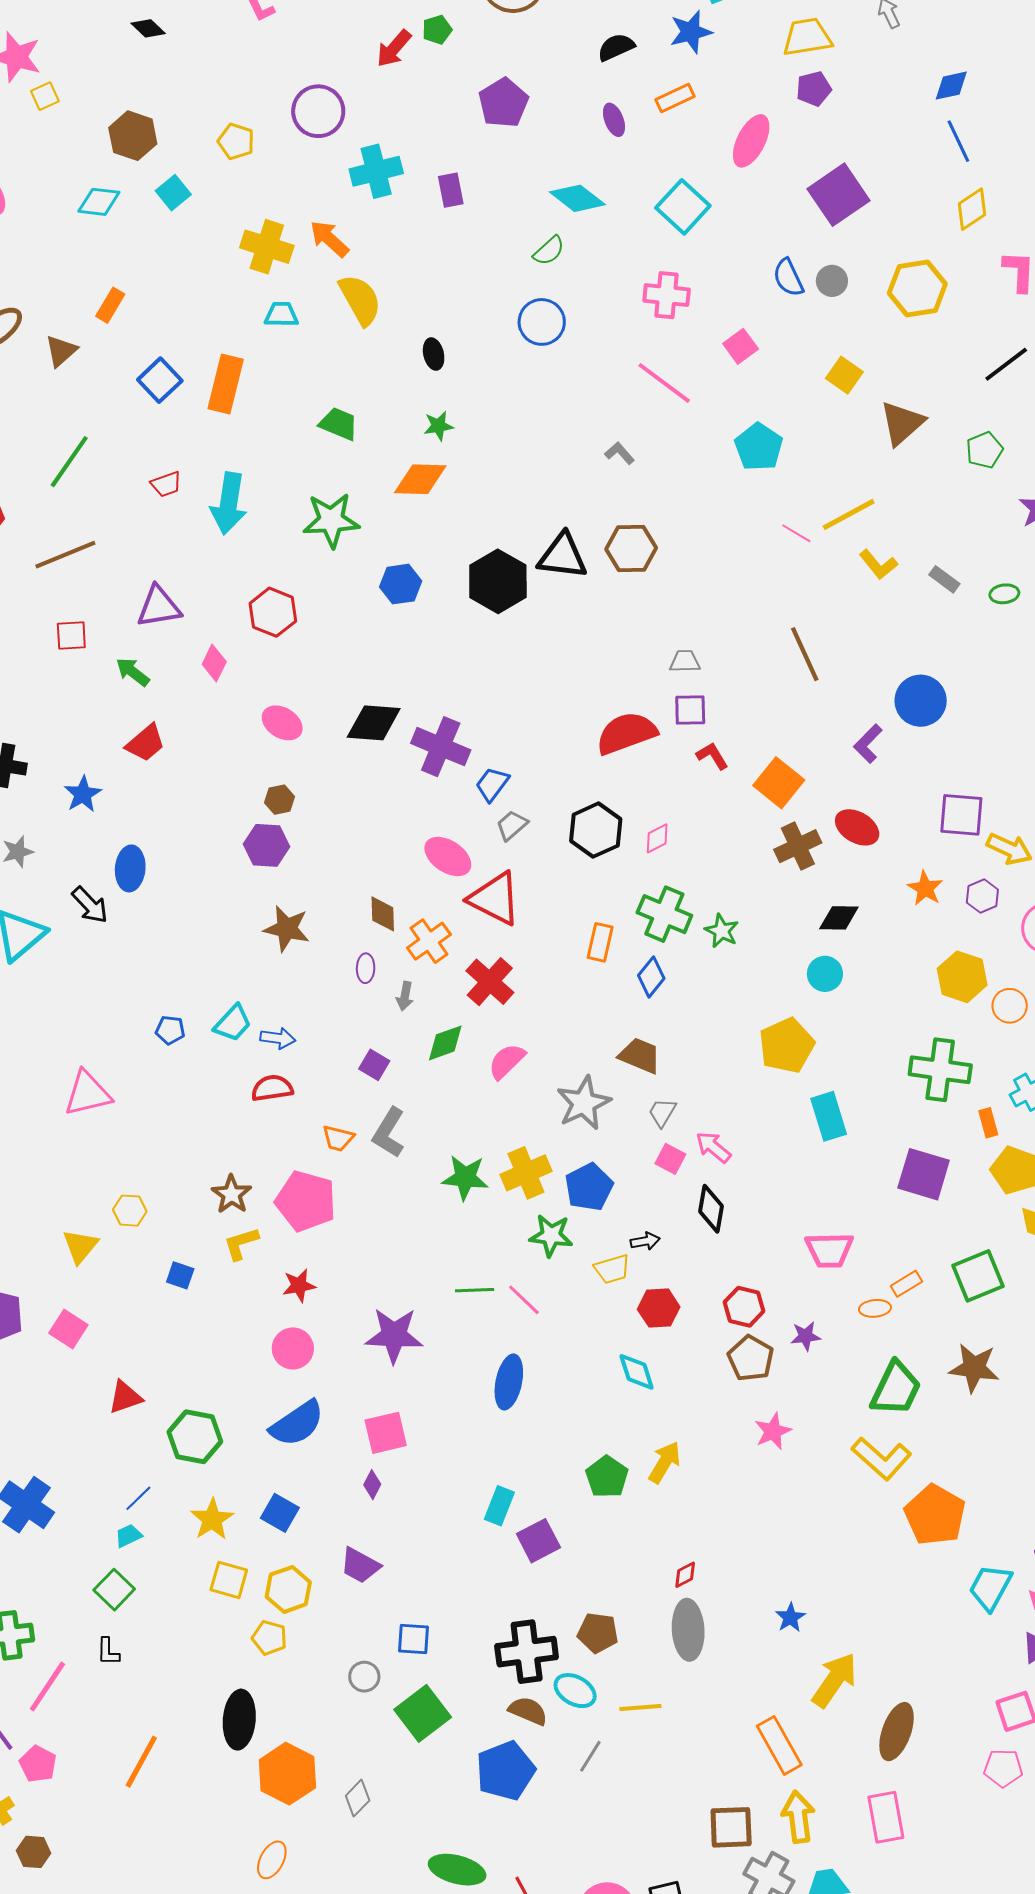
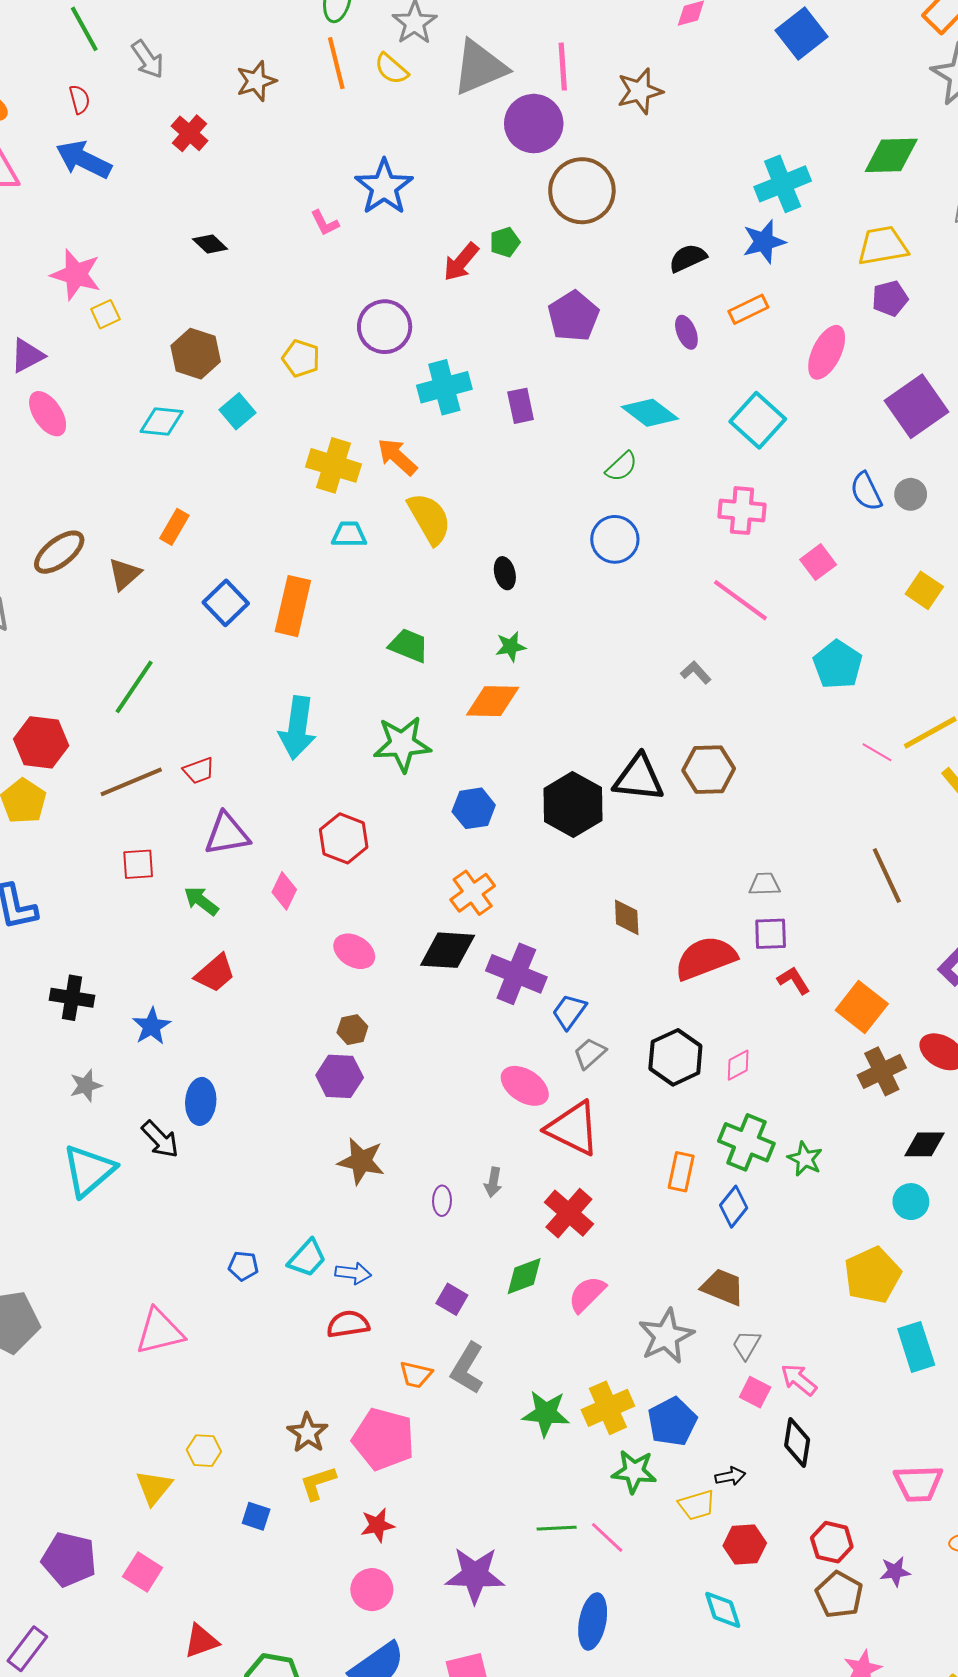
red trapezoid: (166, 484) -> (199, 771), moved
brown diamond: (383, 914) -> (627, 917), moved
orange cross: (429, 941) -> (473, 893), moved
gray arrow: (405, 996) -> (493, 1182), moved

